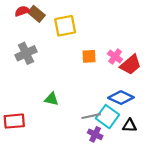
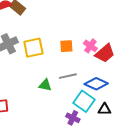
yellow square: (65, 26) -> (33, 48), moved
green triangle: (52, 99) -> (45, 85), moved
gray line: (91, 116) -> (68, 76), moved

